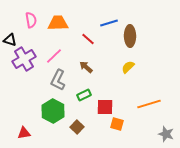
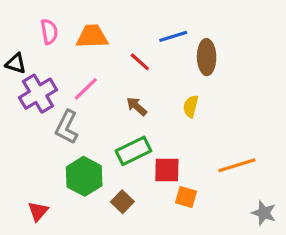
yellow semicircle: (128, 67) -> (191, 106), moved, turned -32
gray L-shape: (58, 80) -> (67, 127), moved
green rectangle: (84, 95) -> (133, 151), size x1.5
red triangle: (24, 133) -> (38, 211), turned -40

